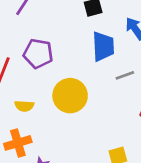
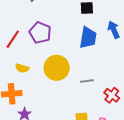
gray line: (125, 75) -> (87, 81), moved

